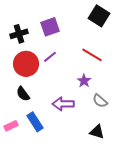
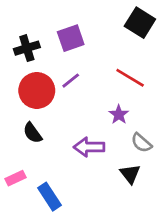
blue rectangle: (35, 122) -> (49, 197), moved
black triangle: (97, 132) -> (130, 174), moved, turned 35

